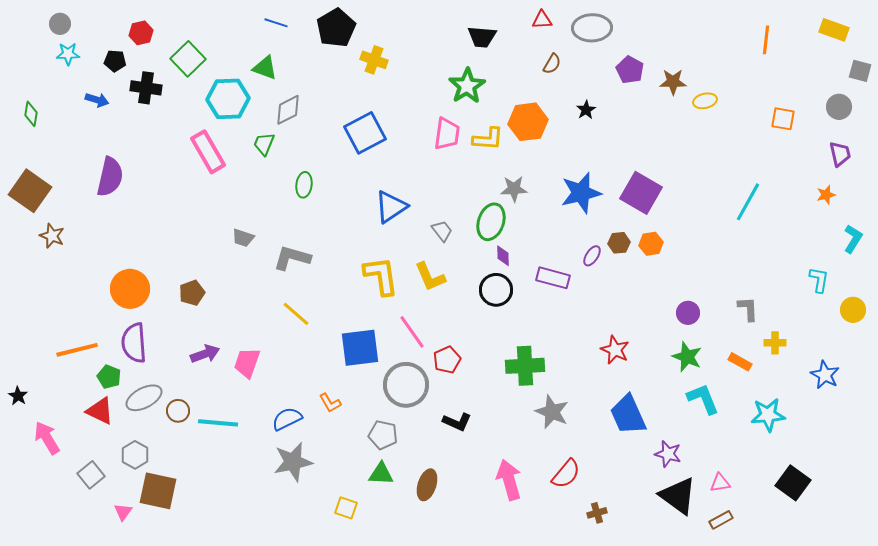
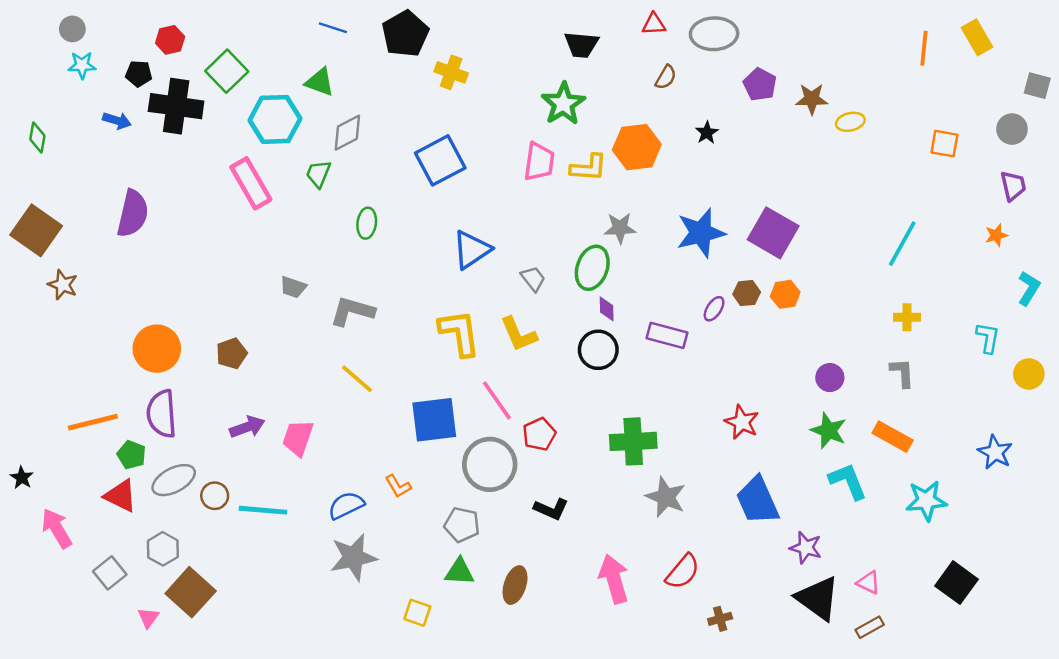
yellow rectangle: (834, 30) -> (977, 37), moved, turned 40
black cross: (146, 88) -> (176, 106), size x1.4
yellow cross: (775, 343) -> (907, 317), moved
orange rectangle: (740, 362) -> (893, 437), size x1.4
pink triangle: (720, 483) -> (868, 583), turned 35
brown square: (158, 491) -> (191, 592), turned 30

